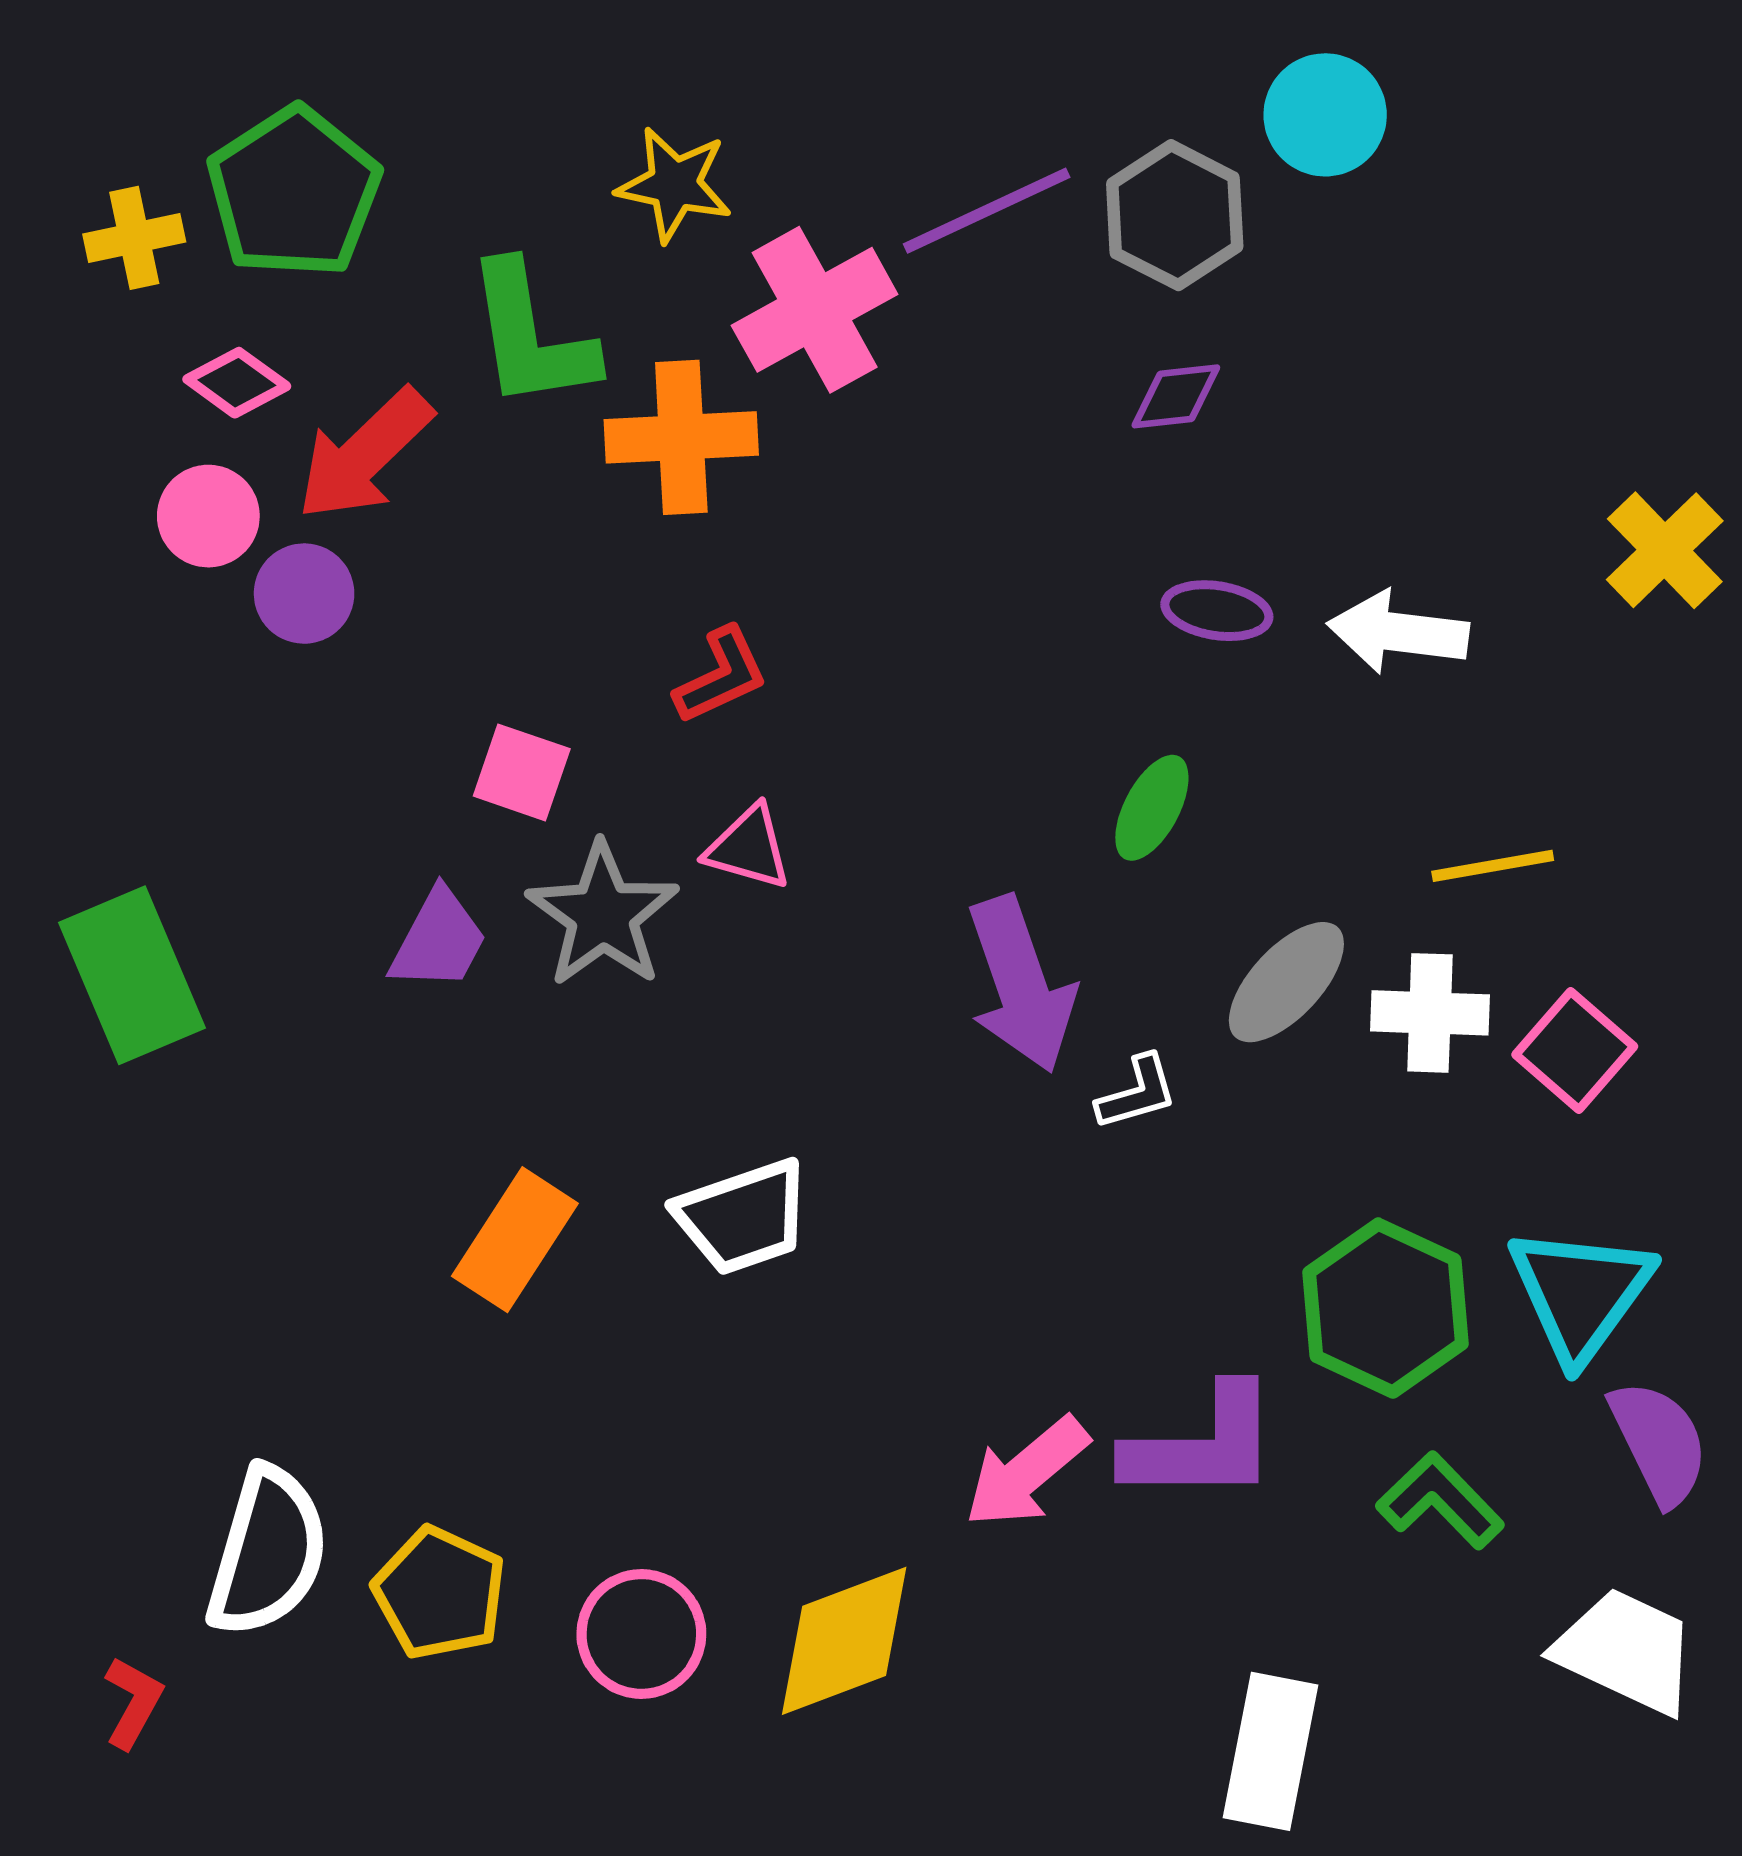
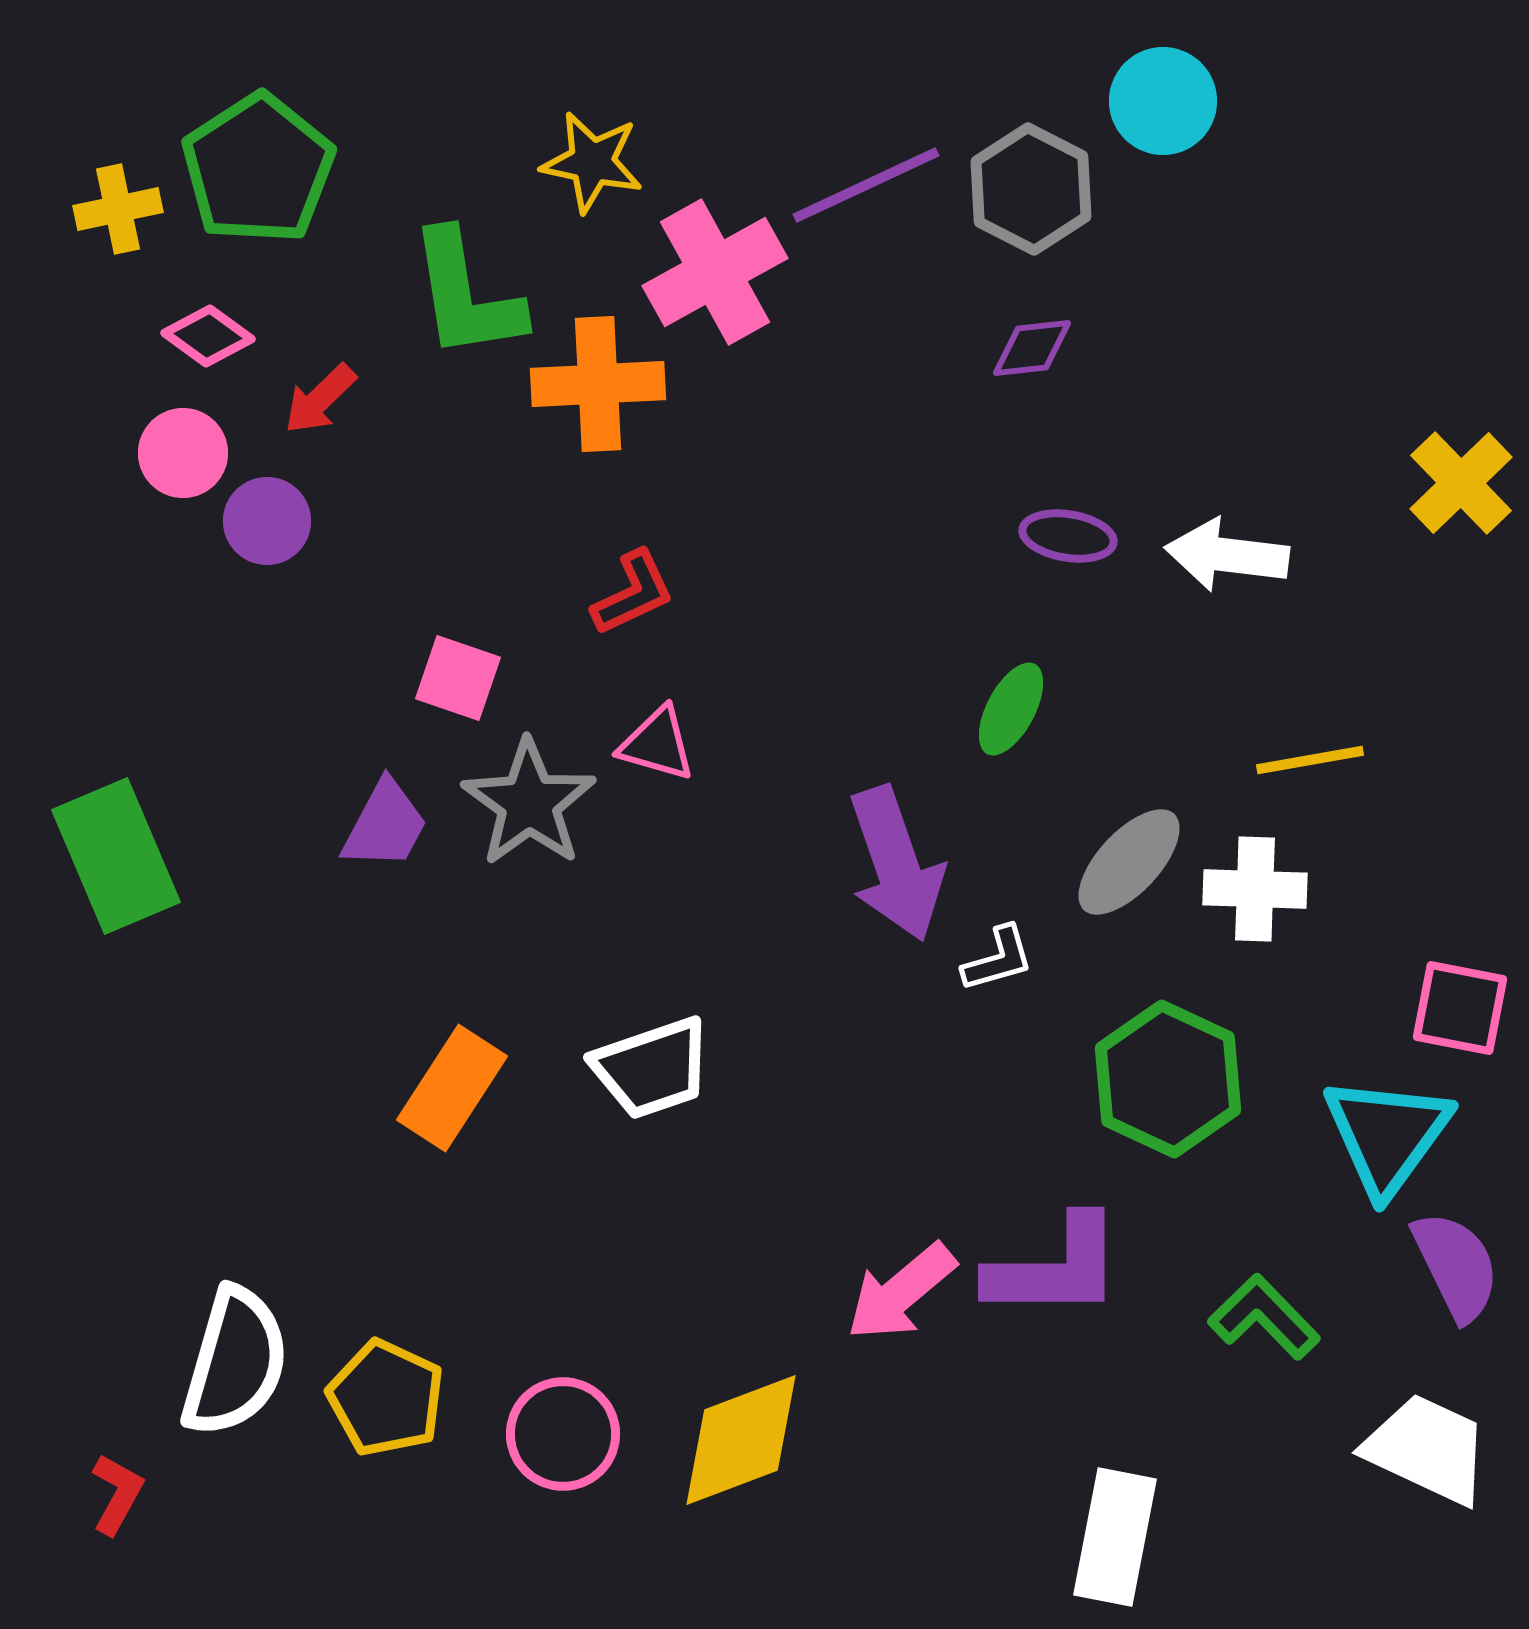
red arrow: (364, 454) -> (320, 399), size x0.6
pink square: (1575, 1051) -> (1460, 1008), moved, turned -30
green hexagon: (1386, 1308) -> (1168, 1079), moved

